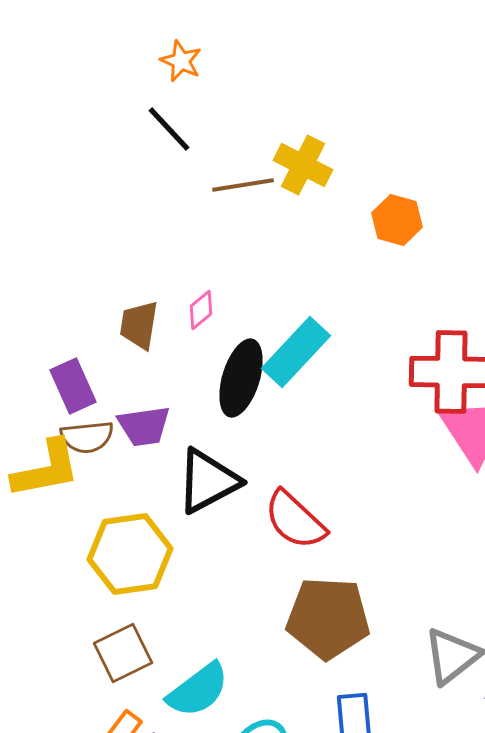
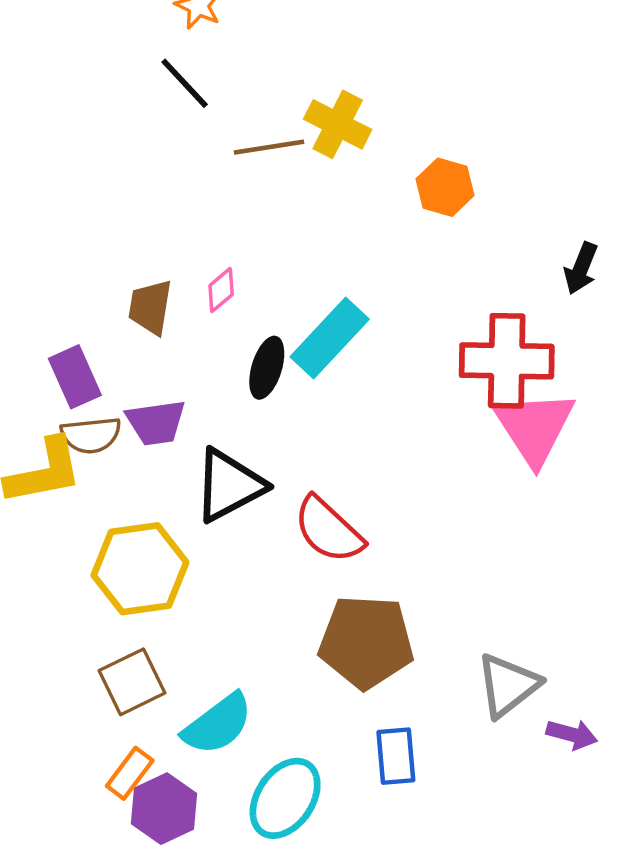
black ellipse: (241, 378) -> (267, 368), size x0.7

